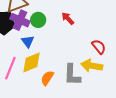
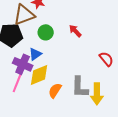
purple cross: (20, 20) -> (23, 64), moved
blue triangle: (28, 42) -> (35, 54), turned 32
yellow arrow: (92, 66) -> (97, 94), moved, turned -100

